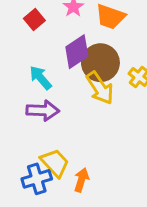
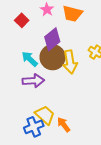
brown circle: (100, 63) -> (53, 57), moved
yellow arrow: (100, 88) -> (70, 62), turned 30
orange arrow: (81, 180) -> (64, 125), turned -49

